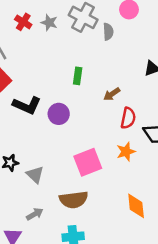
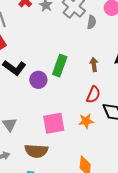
green rectangle: (78, 76) -> (60, 66), moved, size x1.5
brown arrow: (112, 94) -> (94, 64), moved, turned 104

